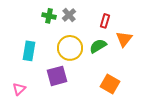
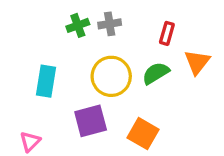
gray cross: (69, 15) -> (110, 24), turned 32
green cross: (49, 16) -> (78, 25), turned -32
orange square: (110, 84) -> (143, 134), moved

